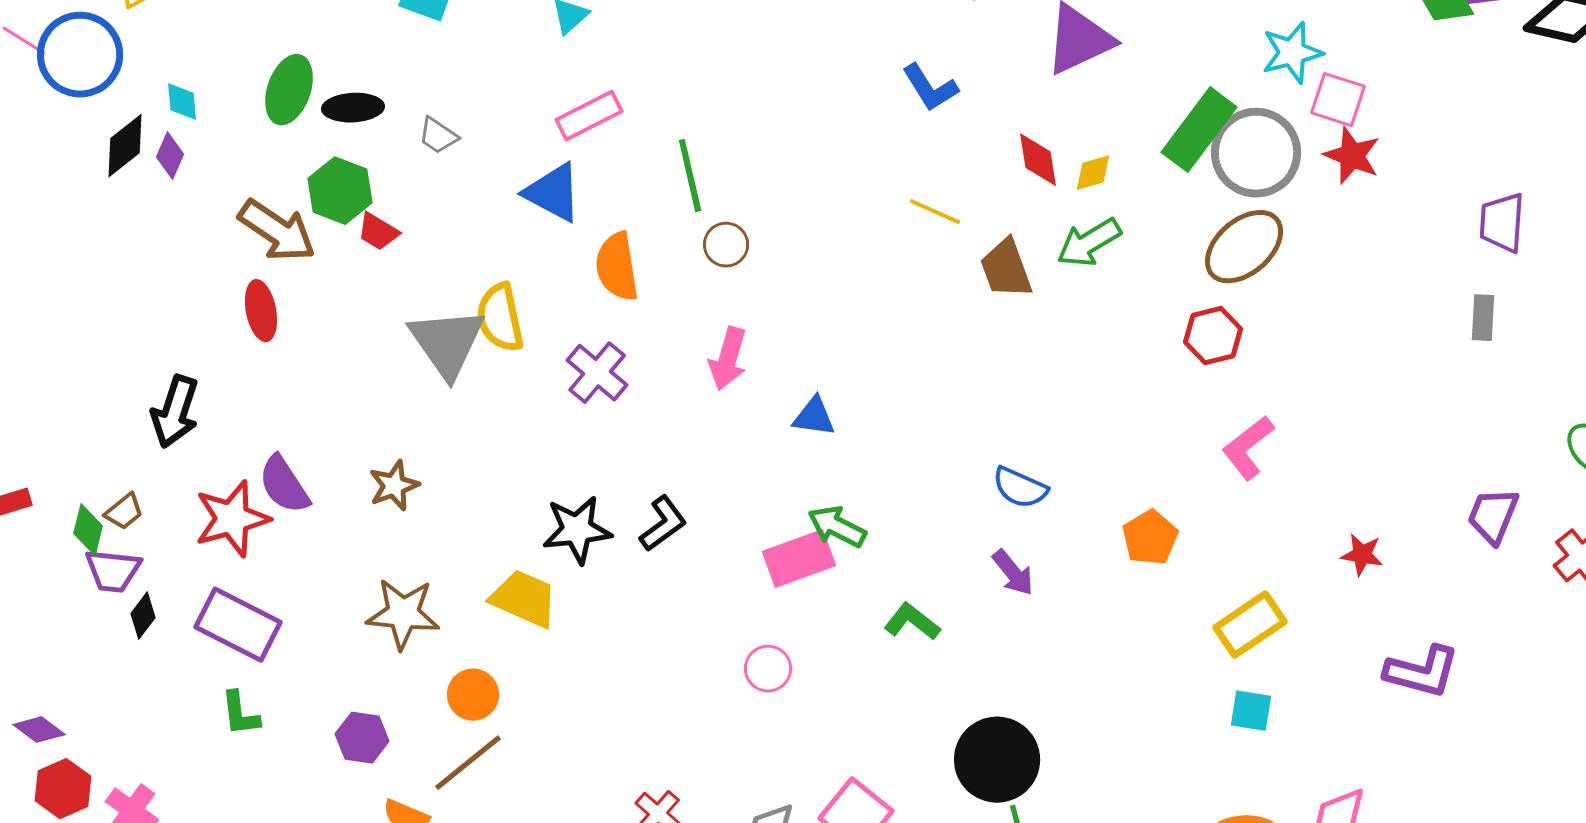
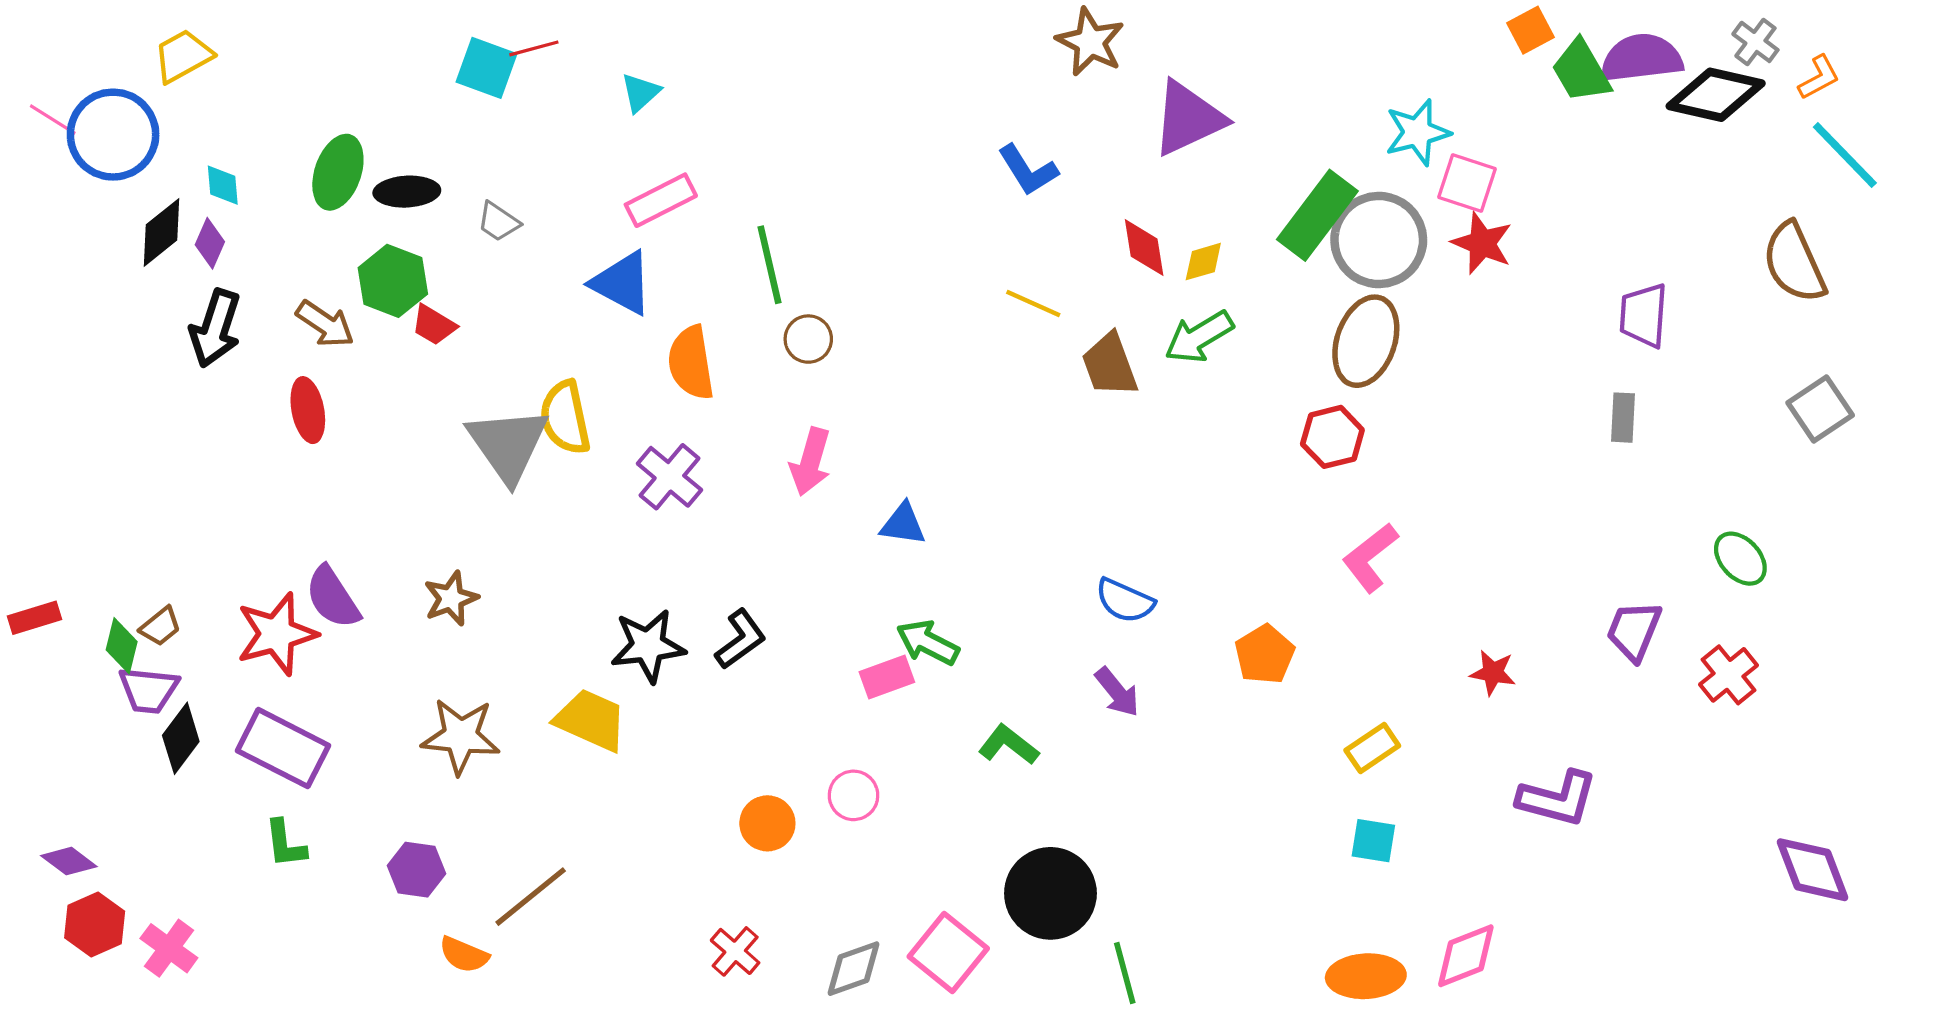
brown arrow: (277, 231) -> (325, 324), size x0.7
brown ellipse: (1244, 247) -> (1366, 341), turned -30
black arrow: (175, 412) -> (215, 328), moved
pink rectangle: (799, 559) -> (887, 677), size x0.7
black diamond: (143, 616) -> (181, 738), size x1.4
yellow rectangle: (1250, 625) -> (1372, 748), size x0.7
orange circle: (473, 695) -> (767, 823), moved
black circle: (997, 760) -> (1050, 893), moved

